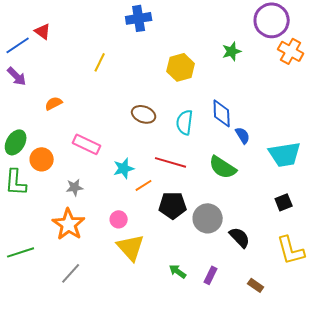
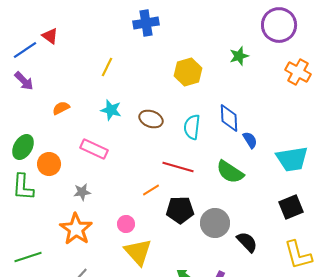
orange cross: (291, 51) -> (298, 72), moved
cyan star: (124, 168) -> (111, 110), moved, turned 30
black square: (284, 202) -> (291, 207), size x1.4

